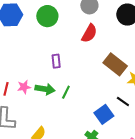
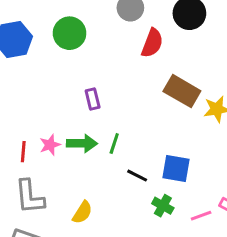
red semicircle: (89, 33) -> (152, 43), moved
black line: (123, 101) -> (137, 176), moved
blue square: (104, 114) -> (176, 169), turned -36

